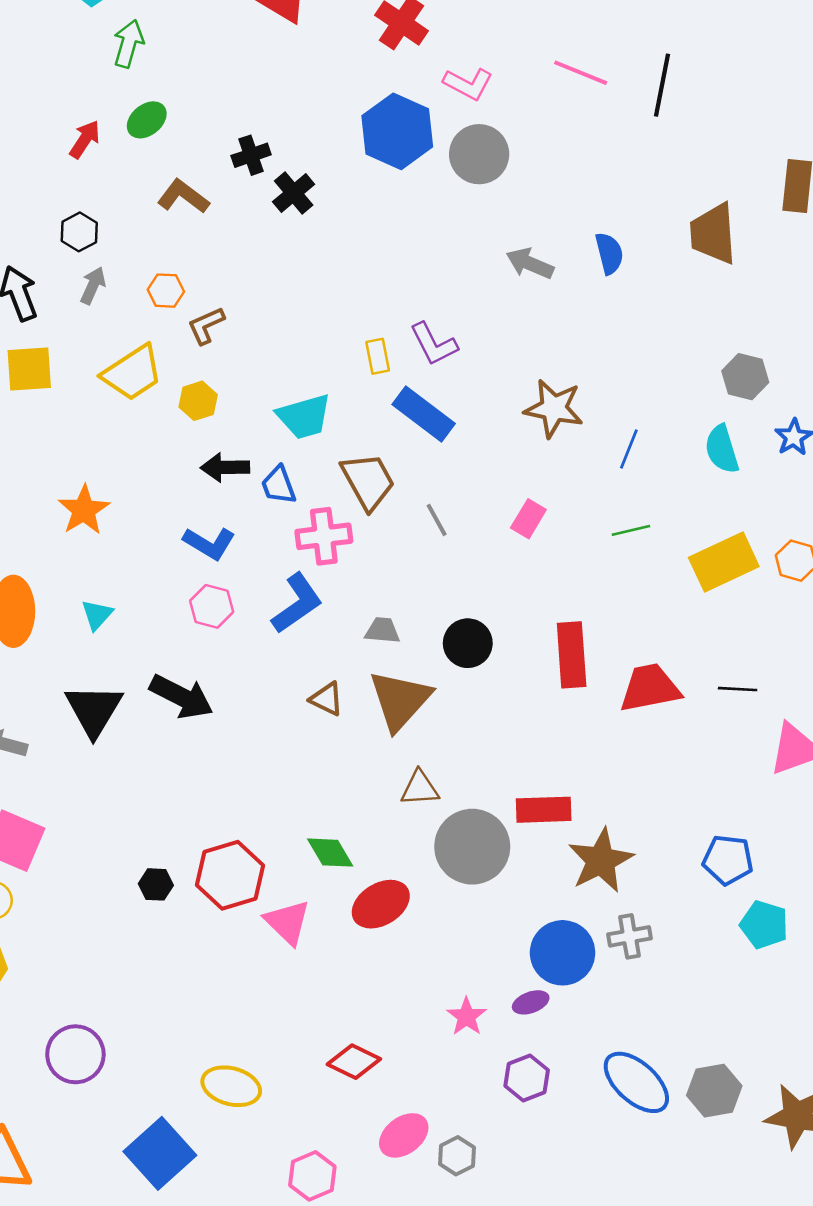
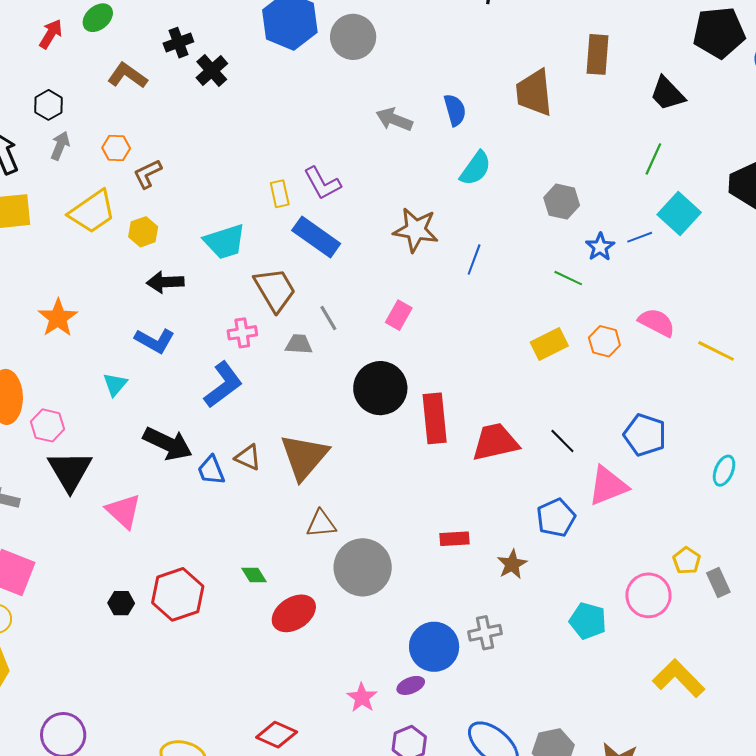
cyan semicircle: (722, 449) -> (476, 168), moved, turned -126
blue trapezoid: (279, 485) -> (211, 470), moved
green line: (631, 530) -> (568, 278), moved, turned 40
pink cross: (324, 536) -> (242, 333), size x0.7
yellow rectangle: (724, 562) -> (549, 344), size x0.7
pink hexagon: (212, 606) -> (48, 425), moved
cyan triangle: (97, 615) -> (115, 384), moved
gray trapezoid: (382, 630) -> (299, 344), moved
black circle: (468, 643) -> (380, 388), moved, size x1.4
black line: (738, 689) -> (562, 441), turned 44
black arrow: (181, 697) -> (168, 444), moved
red rectangle: (544, 810) -> (454, 539), moved, size x0.7
green diamond: (330, 853) -> (254, 575), size x0.7
brown star: (601, 860) -> (512, 564), moved, size x0.6
blue pentagon: (728, 860) -> (556, 518), moved, turned -30
pink triangle: (287, 922) -> (124, 511), moved

